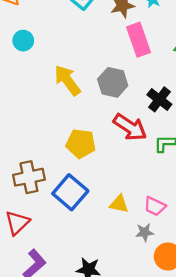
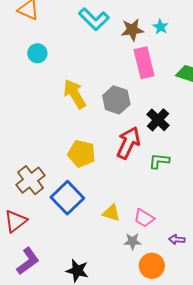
red arrow: (130, 127) -> (128, 143), turned -104
brown cross: (29, 177) -> (31, 180), turned -32

